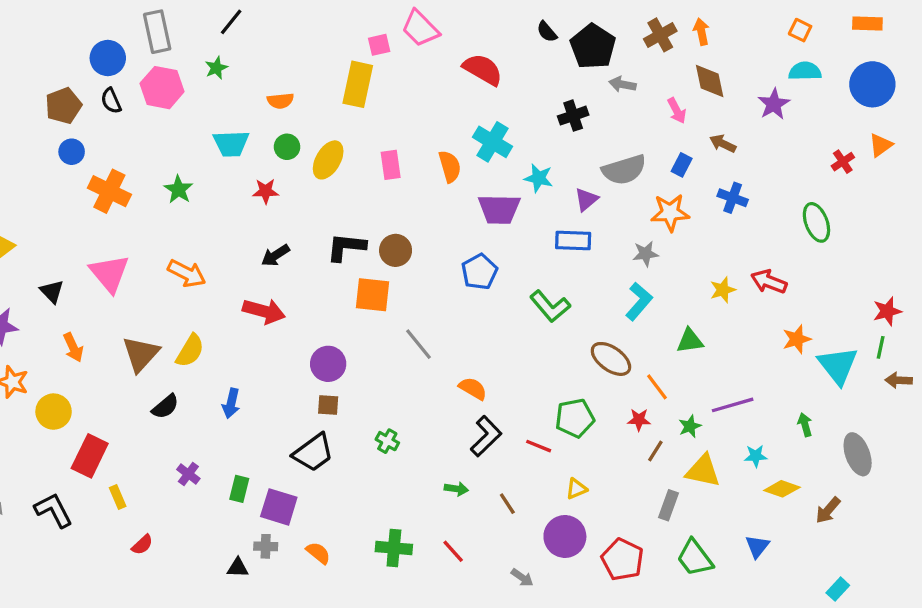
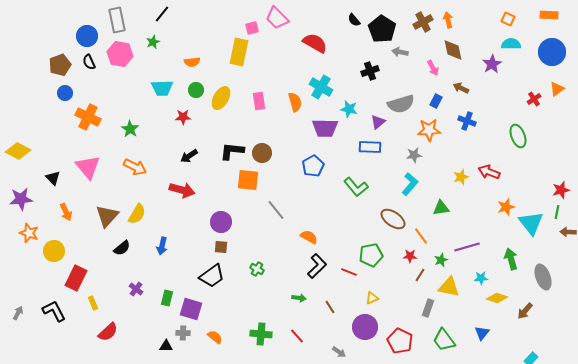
green star: (178, 190) -> (130, 129), moved
green arrow: (805, 425) -> (511, 259), size x1.5
red semicircle: (142, 545) -> (108, 332), size x1.5

